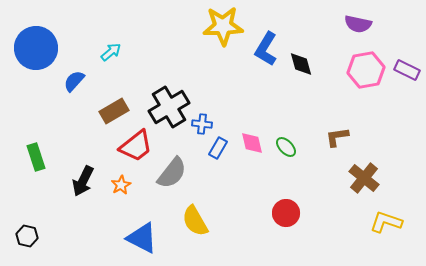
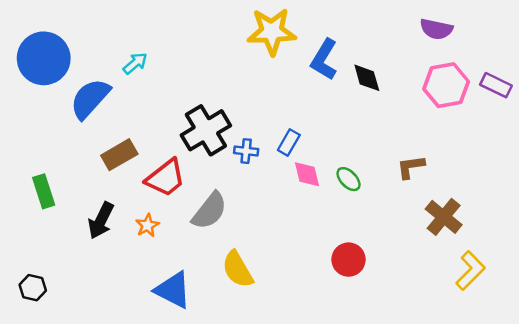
blue semicircle: (74, 81) -> (90, 99), size x1.6
brown rectangle: (114, 111) -> (119, 155), moved
blue rectangle: (218, 148) -> (289, 142), moved
yellow L-shape: (386, 222) -> (470, 271), turned 116

